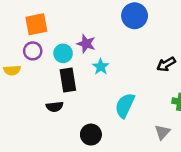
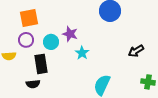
black rectangle: (68, 80) -> (41, 64), moved
black semicircle: (55, 107) -> (33, 84), moved

